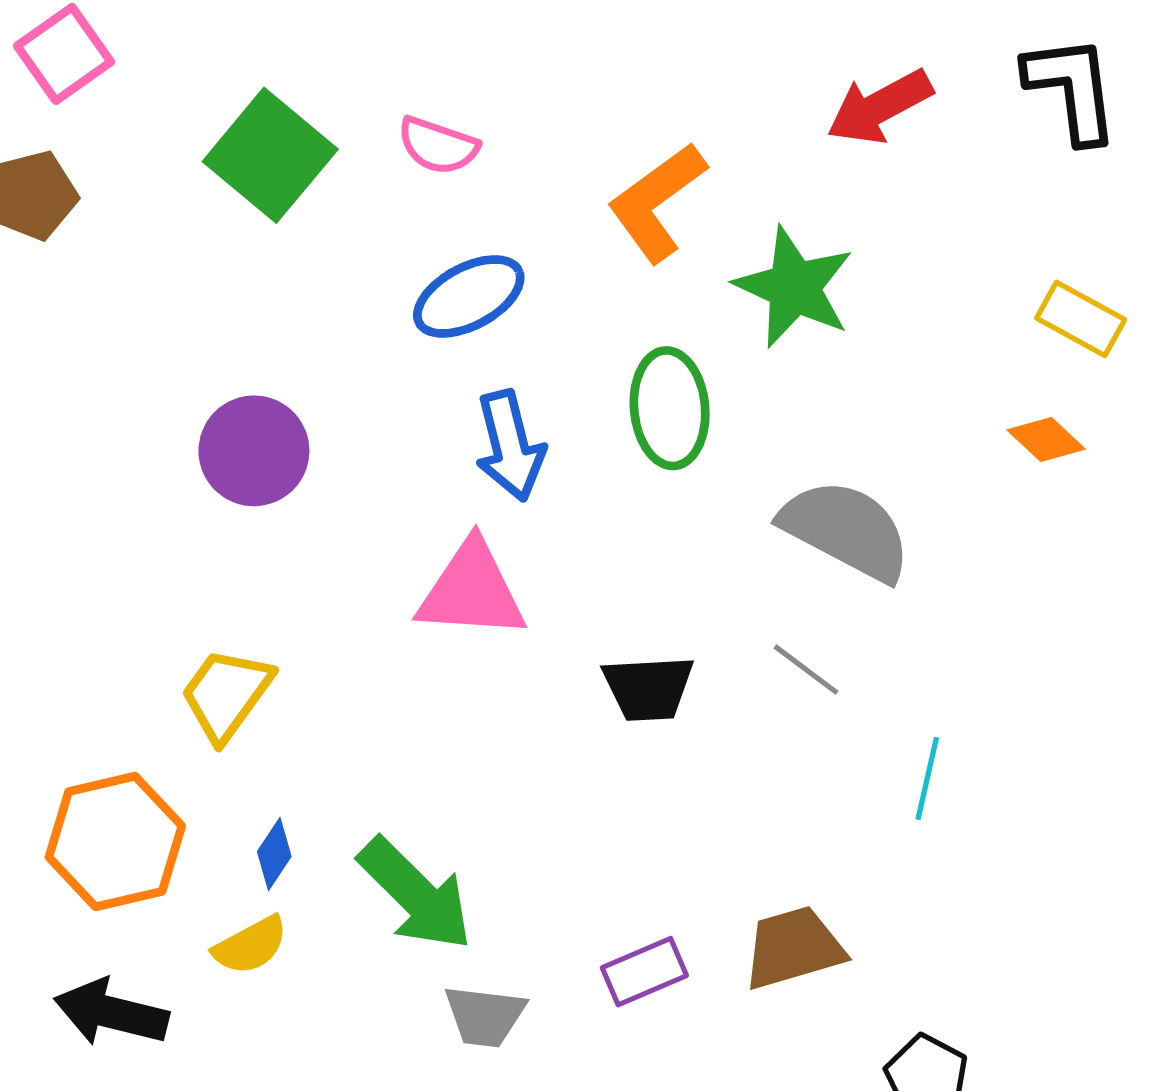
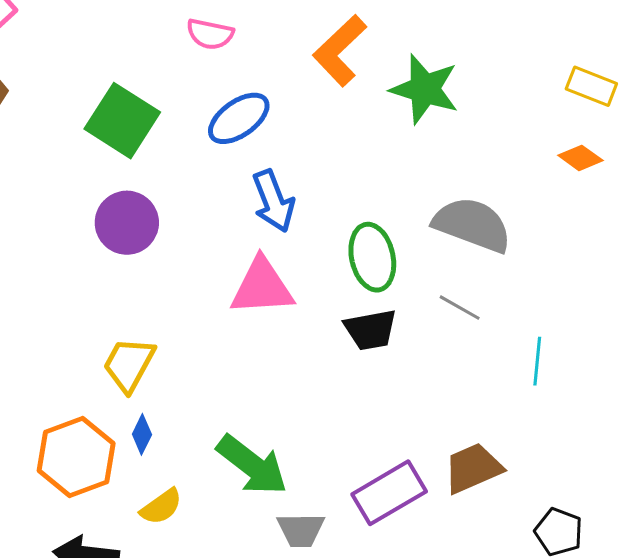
green square: (270, 155) -> (122, 121), moved
green ellipse: (670, 408) -> (372, 257), moved
blue diamond: (274, 854) -> (142, 434), moved
purple rectangle: (644, 972) -> (389, 493), size x1.5

